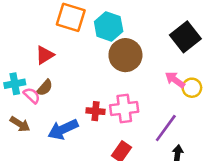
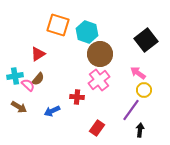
yellow circle: (192, 88) -> (144, 90), moved
pink cross: (124, 109) -> (99, 80), moved, turned -30
blue arrow: (63, 129) -> (52, 111), size x0.7

